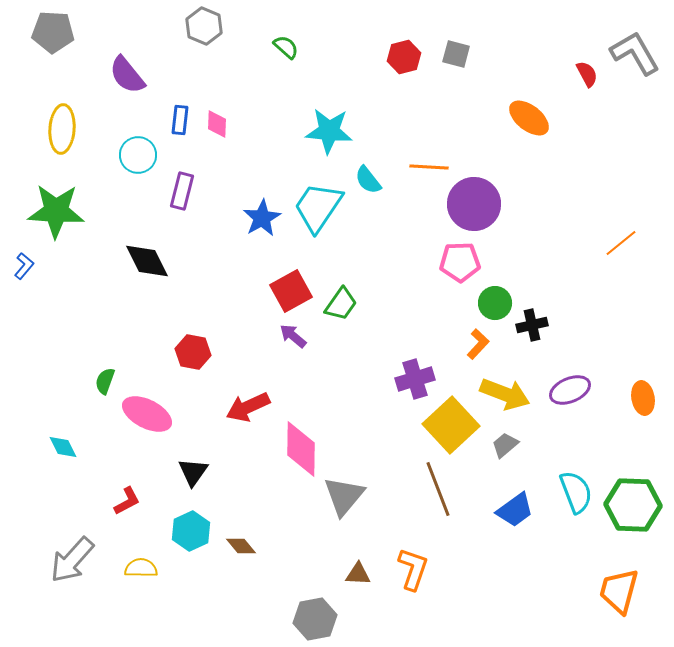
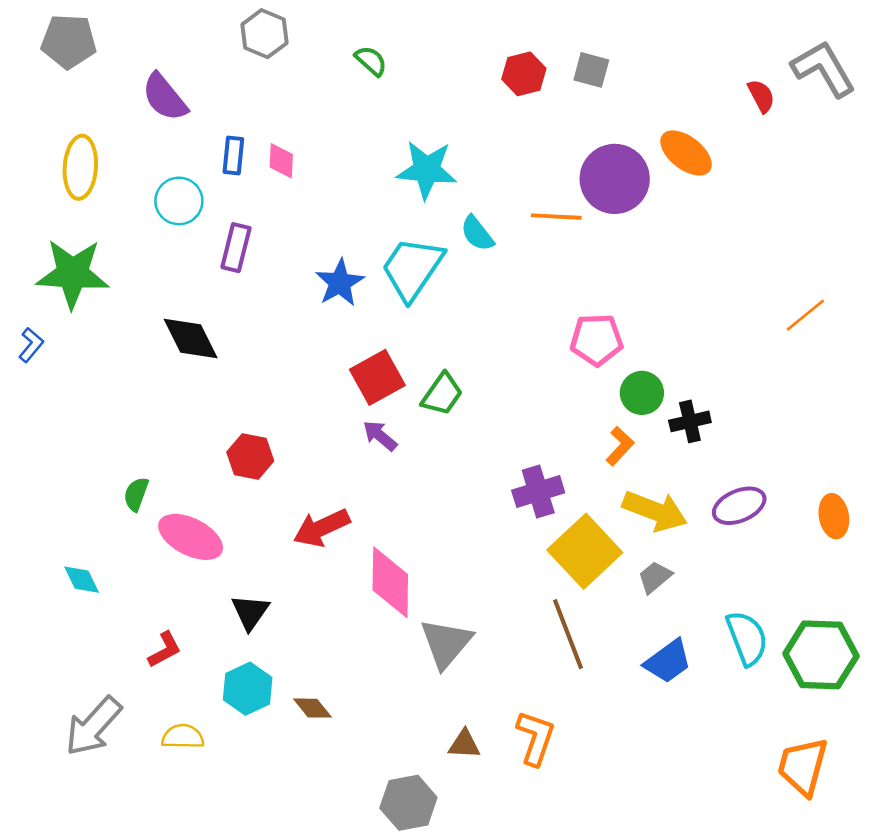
purple circle: (474, 204) -> (615, 179), moved

